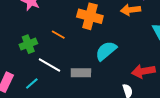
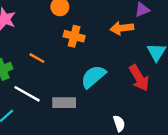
orange cross: (90, 16) -> (74, 36), size x0.7
red arrow: (143, 71) -> (139, 78), moved, turned -110

